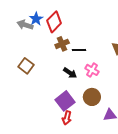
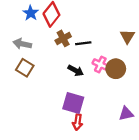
gray arrow: (25, 25) -> (22, 44), moved
brown circle: (92, 97) -> (116, 69), moved
purple square: (65, 101) -> (73, 103), turned -30

